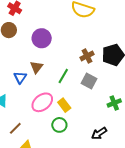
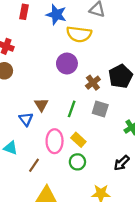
purple circle: (42, 38) -> (67, 63), moved
pink ellipse: (42, 102) -> (55, 141), turned -40
brown line: (15, 128) -> (34, 165), moved

